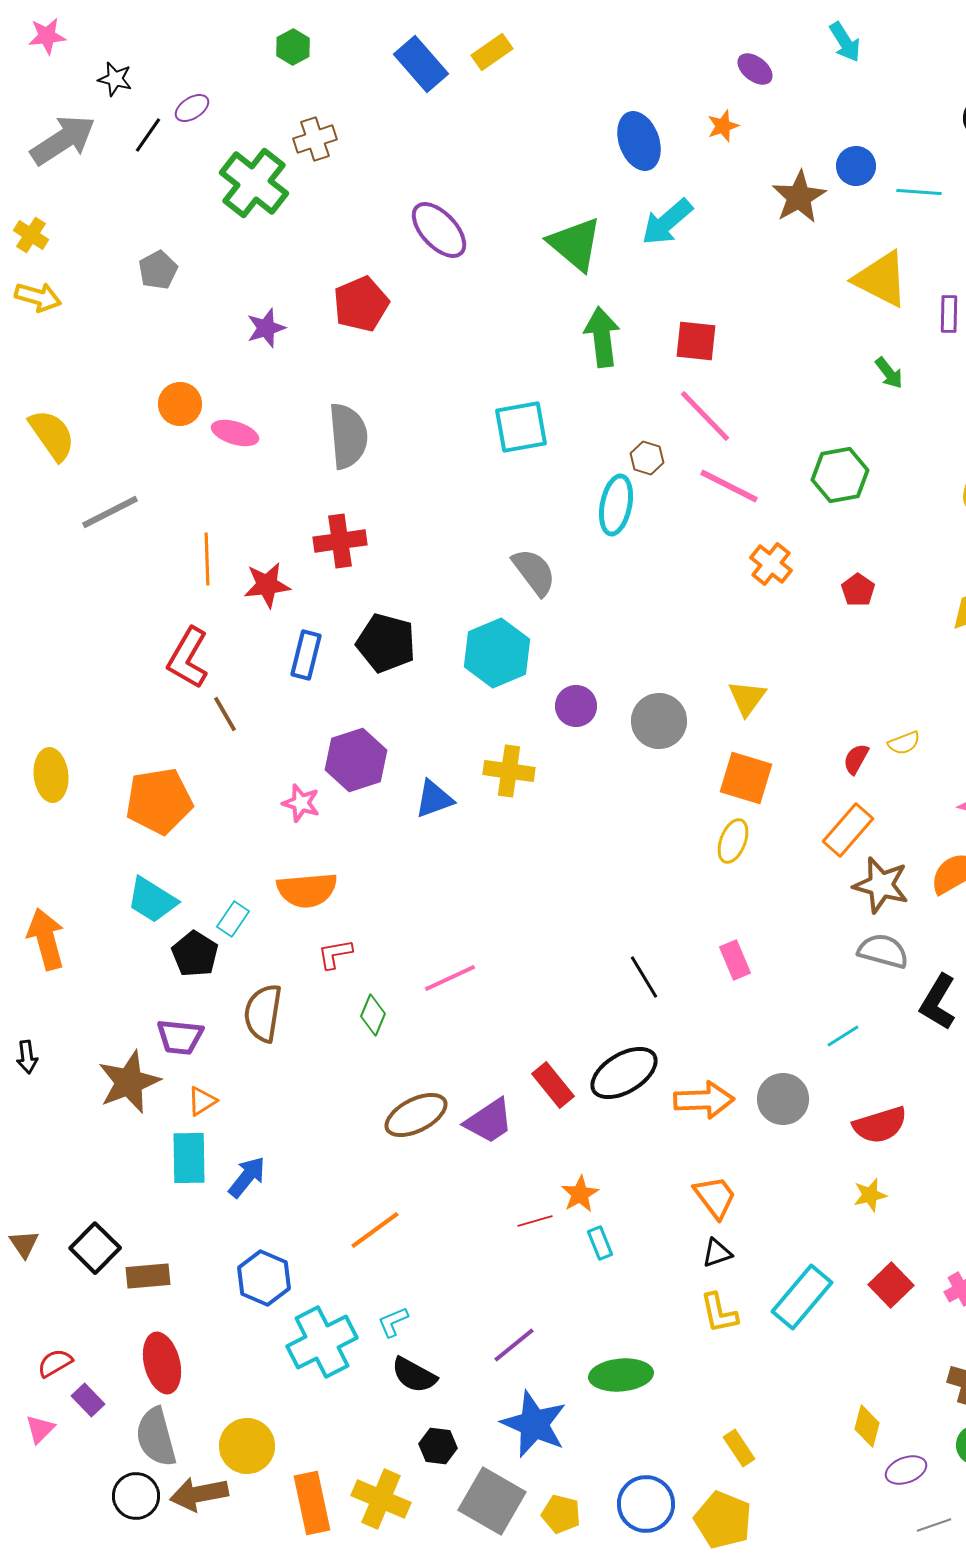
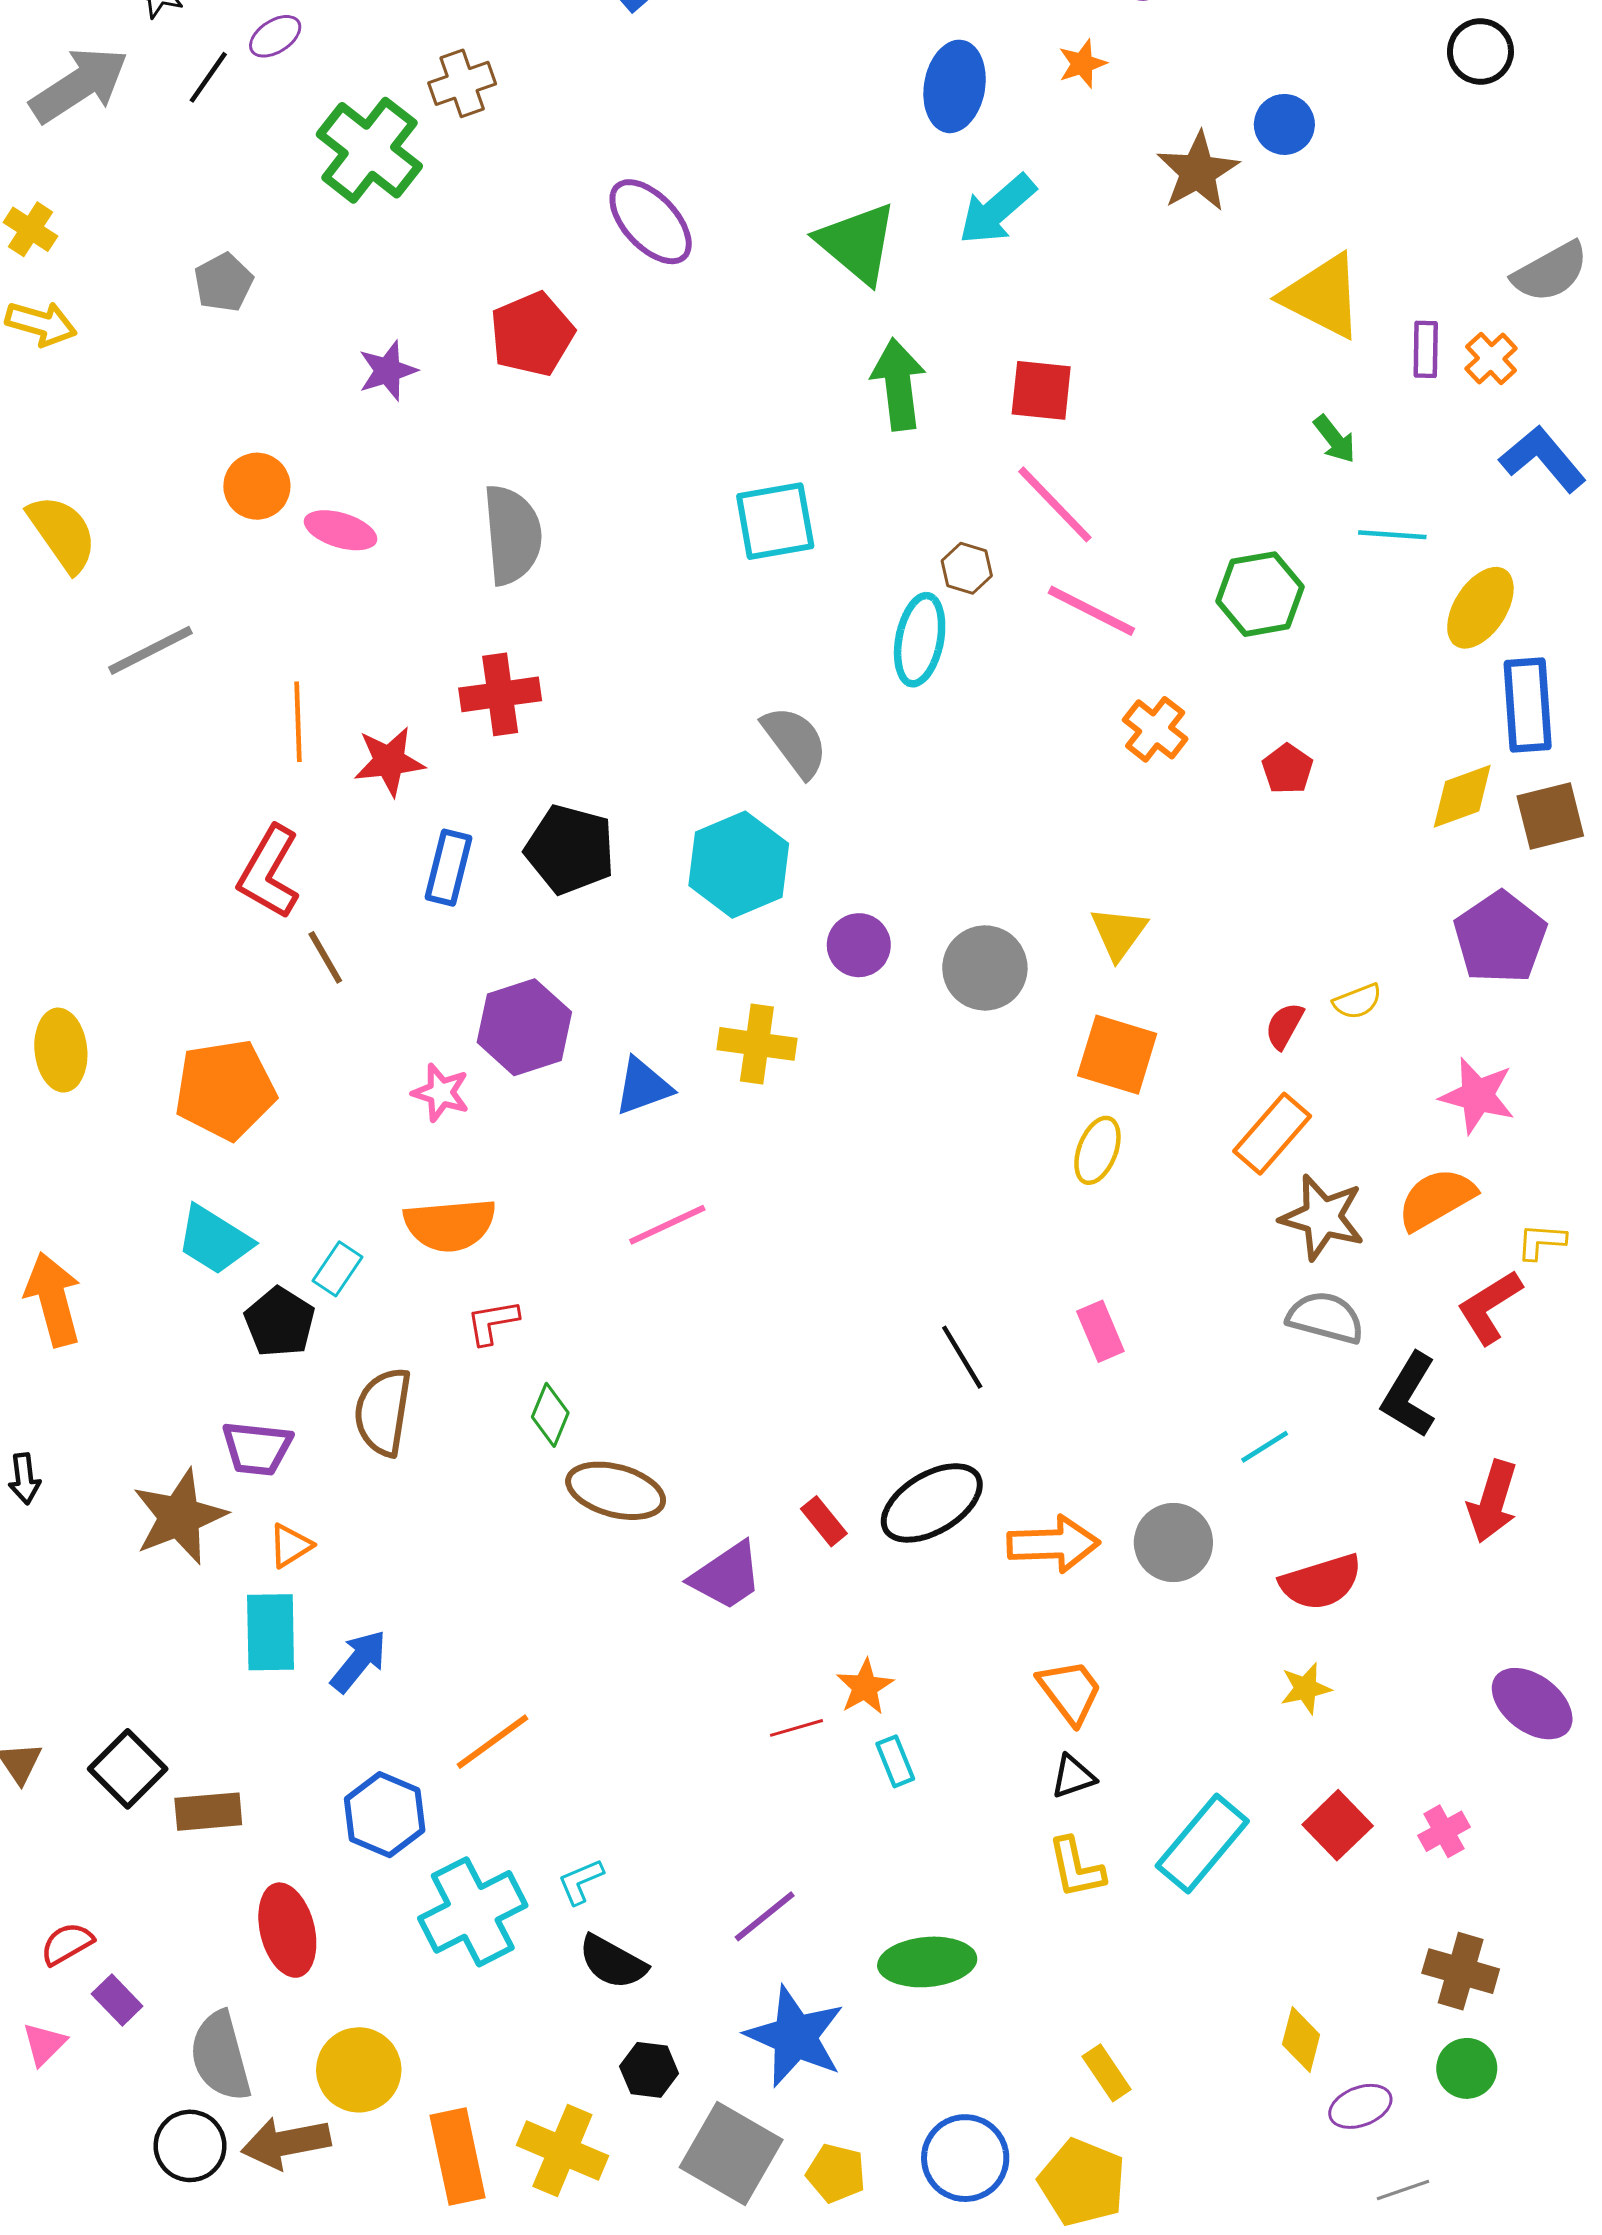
blue ellipse: (639, 141) -> (955, 86), turned 30
cyan line: (919, 192) -> (1392, 535), moved
pink line: (450, 978) -> (667, 1225), moved
red rectangle: (553, 1085) -> (824, 1521), size x0.7
brown ellipse: (416, 1115) -> (616, 1491), moved, turned 42
orange line: (375, 1230) -> (493, 1742), moved
red ellipse: (162, 1363) -> (287, 1930), moved

